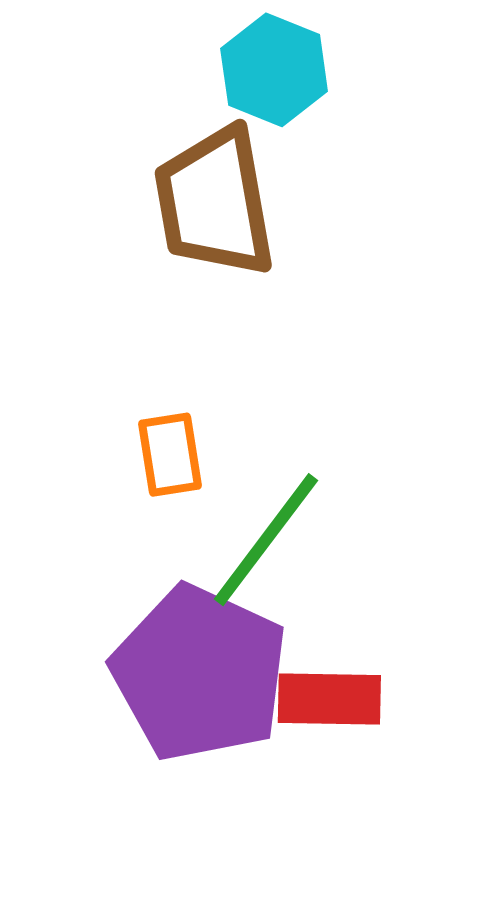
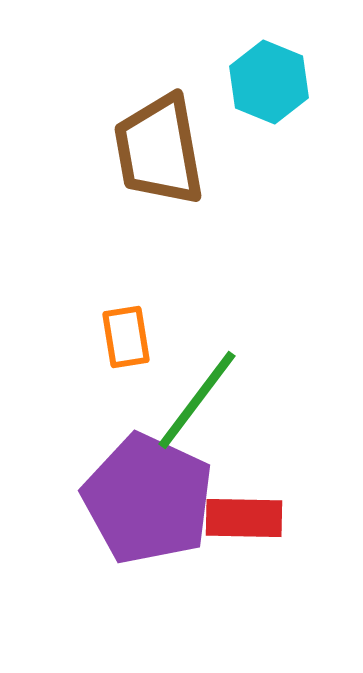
cyan hexagon: (274, 70) -> (269, 82), moved

